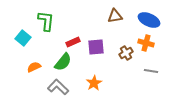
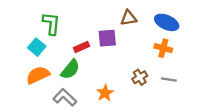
cyan square: (23, 38) -> (37, 47), moved
purple square: (96, 47) -> (107, 38), moved
brown cross: (126, 53) -> (140, 77), moved
orange semicircle: (34, 67) -> (38, 75), size x1.5

